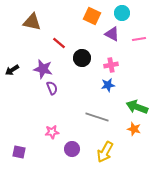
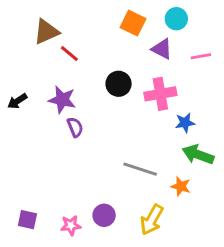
brown triangle: (32, 22) -> (46, 32), turned -36
red line: (59, 43) -> (69, 53), moved
pink cross: (111, 65) -> (160, 94), size x1.5
blue star: (108, 85) -> (185, 123), moved
orange star: (134, 129) -> (181, 186), moved
pink star: (52, 132) -> (71, 225), moved

